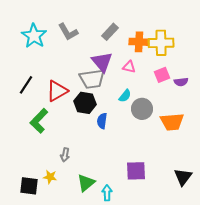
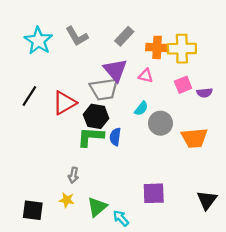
green L-shape: (39, 121) -> (90, 137), moved, turned 50
yellow star: (50, 177) -> (67, 200), moved
cyan arrow: (107, 193) -> (121, 218), turned -42

